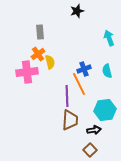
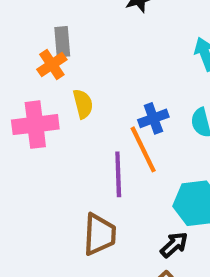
orange cross: (38, 54) -> (52, 64), moved
brown trapezoid: (70, 120) -> (100, 234), moved
black arrow: (94, 130) -> (174, 245), turned -32

